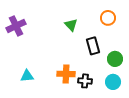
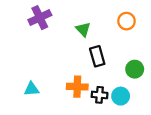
purple cross: (16, 26) -> (40, 18), moved
black rectangle: (93, 46) -> (97, 56), moved
cyan circle: (113, 82) -> (121, 96), moved

